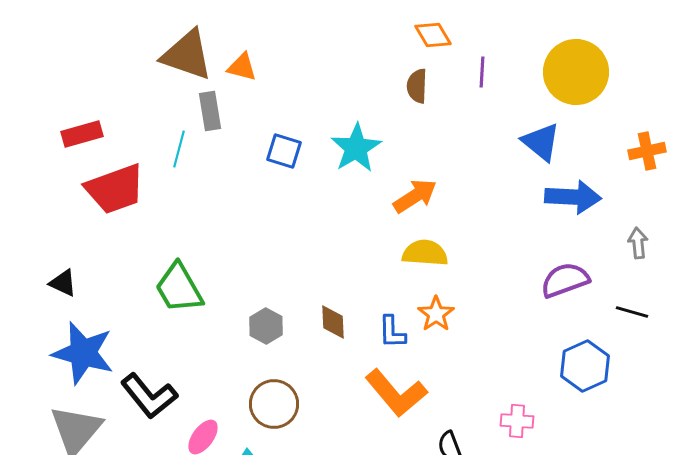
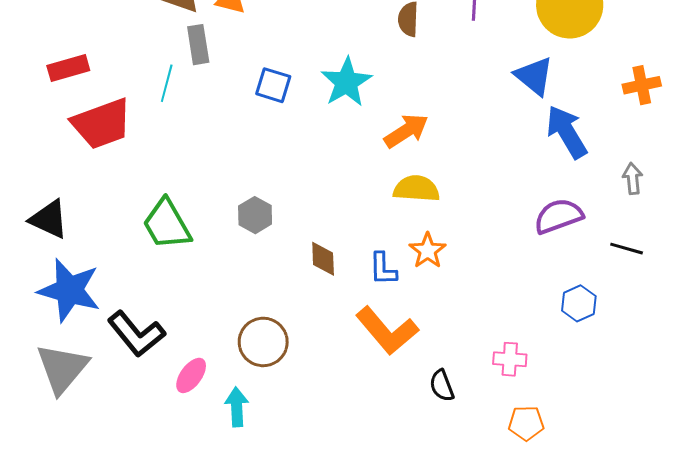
blue arrow: (573, 197) -> (567, 132), turned -124
black triangle: (63, 283) -> (49, 219), size x1.4
gray hexagon: (266, 326) -> (255, 215), moved
blue hexagon: (585, 366) -> (579, 303), size x0.7

